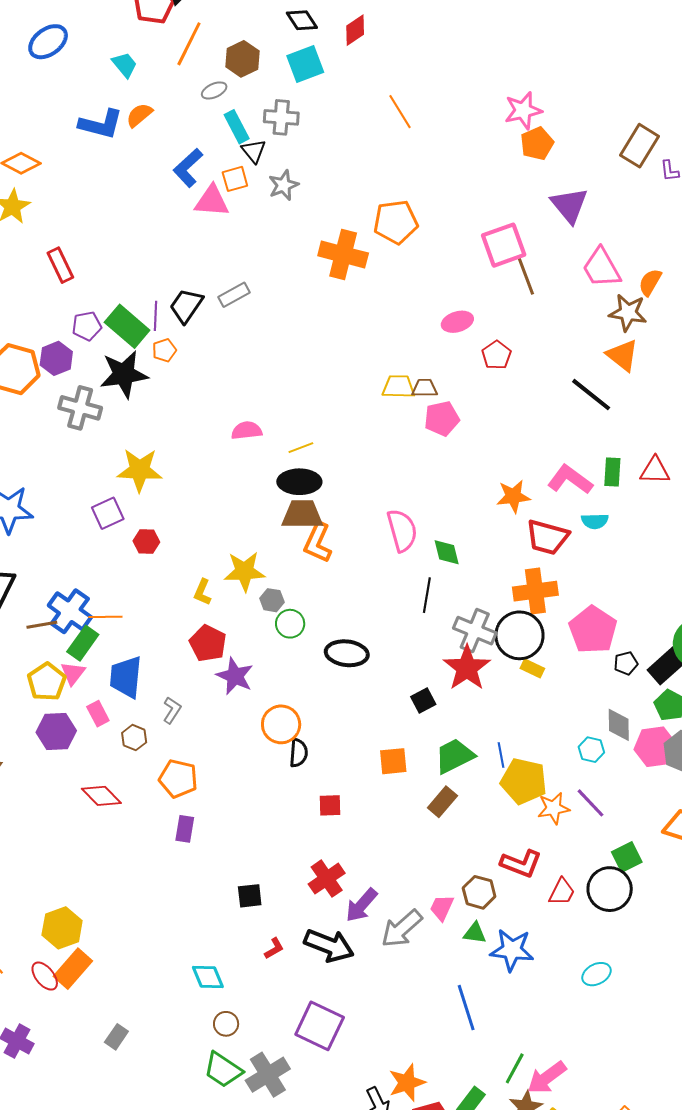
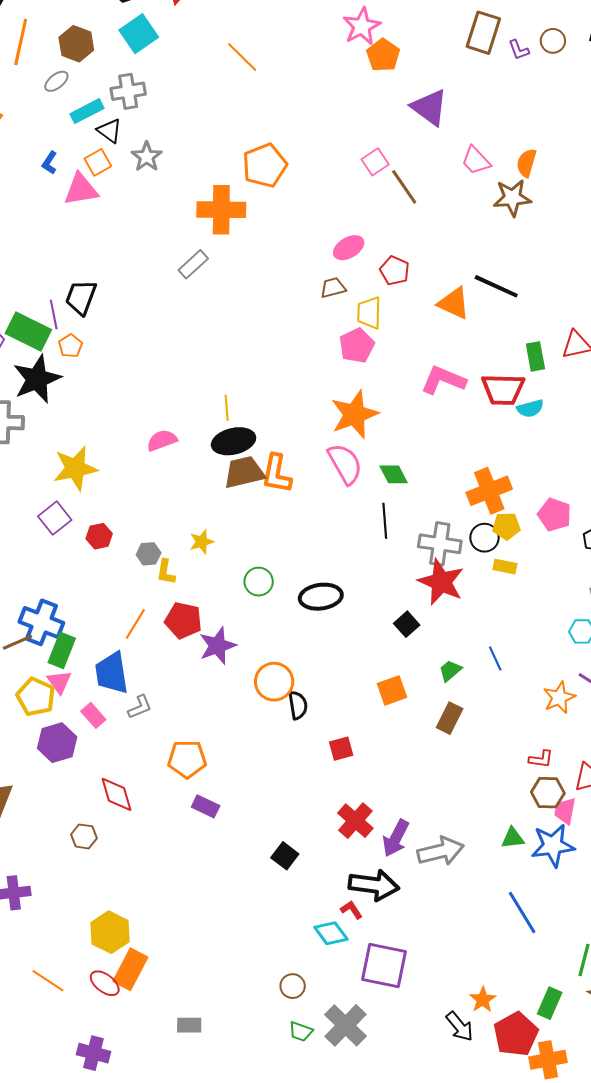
cyan rectangle: (237, 127) -> (87, 111), turned -76
blue L-shape: (188, 168) -> (50, 163), size x0.6
pink square: (504, 245) -> (375, 162), size x0.6
pink trapezoid: (602, 268) -> (476, 161), size x0.7
gray rectangle: (234, 295) -> (193, 264), moved
orange triangle: (622, 355) -> (454, 303), moved
yellow trapezoid: (399, 387) -> (369, 313), moved, turned -76
brown trapezoid: (425, 388) -> (333, 288), moved
pink semicircle: (247, 431) -> (162, 440), moved
yellow line: (301, 448) -> (227, 408), turned -60
pink L-shape: (570, 480) -> (443, 380), moved
orange star: (513, 496) -> (354, 414), moved, size x1.4
red trapezoid: (547, 537) -> (503, 389), moved
orange L-shape: (318, 543) -> (277, 474), moved
yellow star: (244, 571) -> (202, 542), size x0.6
gray hexagon: (272, 600) -> (149, 554), moved
orange line: (105, 617) -> (135, 624), moved, turned -44
pink pentagon: (593, 630) -> (554, 515), size x0.7
black circle: (519, 635) -> (484, 538), size x0.6
purple star: (235, 676) -> (218, 646), turned -30
gray L-shape: (172, 710) -> (140, 707), moved, turned 48
brown hexagon: (134, 738) -> (84, 836), moved
green trapezoid: (454, 756) -> (450, 671), size x0.6
yellow pentagon: (524, 781) -> (506, 526), moved, size x0.6
red diamond: (101, 796) -> (116, 794), turned 42
purple rectangle: (185, 829) -> (206, 806), turned -60
red L-shape: (521, 863) -> (541, 759), size x0.6
brown hexagon: (479, 892) -> (548, 793), moved
black square: (250, 896) -> (285, 856), turned -32
pink trapezoid: (442, 908) -> (565, 811), moved
gray arrow: (402, 929) -> (441, 851), turned -138
red L-shape: (274, 948) -> (351, 910), moved, turned -80
cyan diamond: (208, 977) -> (331, 933), moved
gray rectangle: (116, 1037) -> (189, 1025), turned 70
green trapezoid: (223, 1070) -> (301, 1031), size x0.6
orange star: (407, 1083) -> (483, 1000), size x0.7

